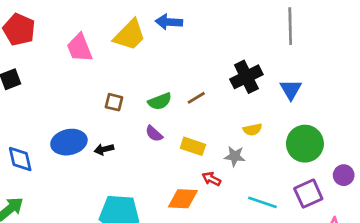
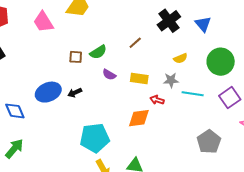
green semicircle: (160, 101) -> (98, 52), moved
cyan line: (262, 202) -> (193, 94), moved

